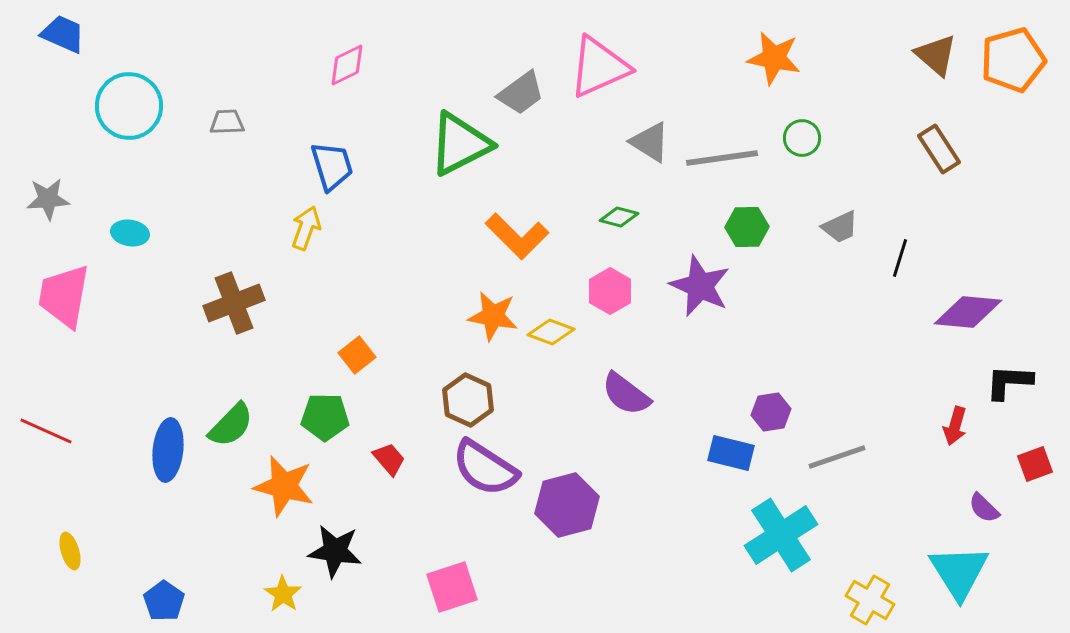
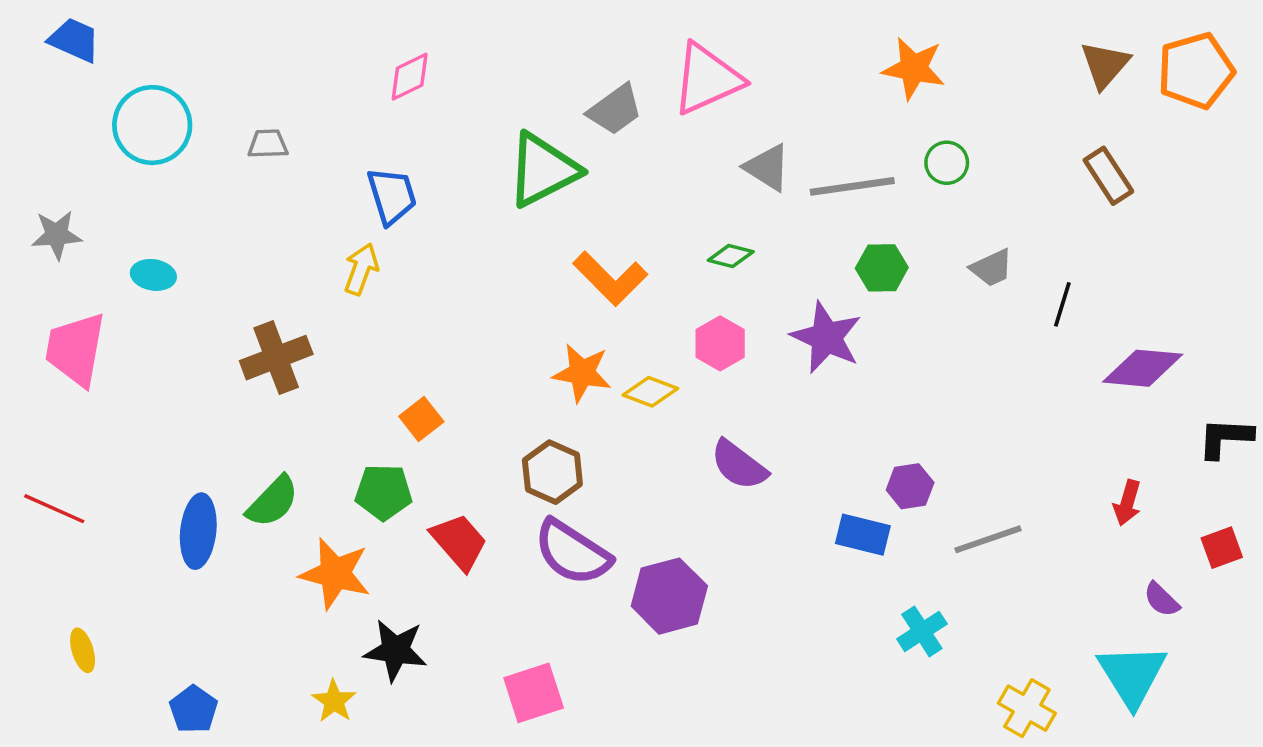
brown triangle: (936, 55) -> (1105, 65), turned 30
black L-shape: (1009, 382) -> (1225, 438), moved
red trapezoid: (389, 459) -> (459, 542), size x1.5
cyan cross: (781, 535) -> (922, 631), size x0.6

